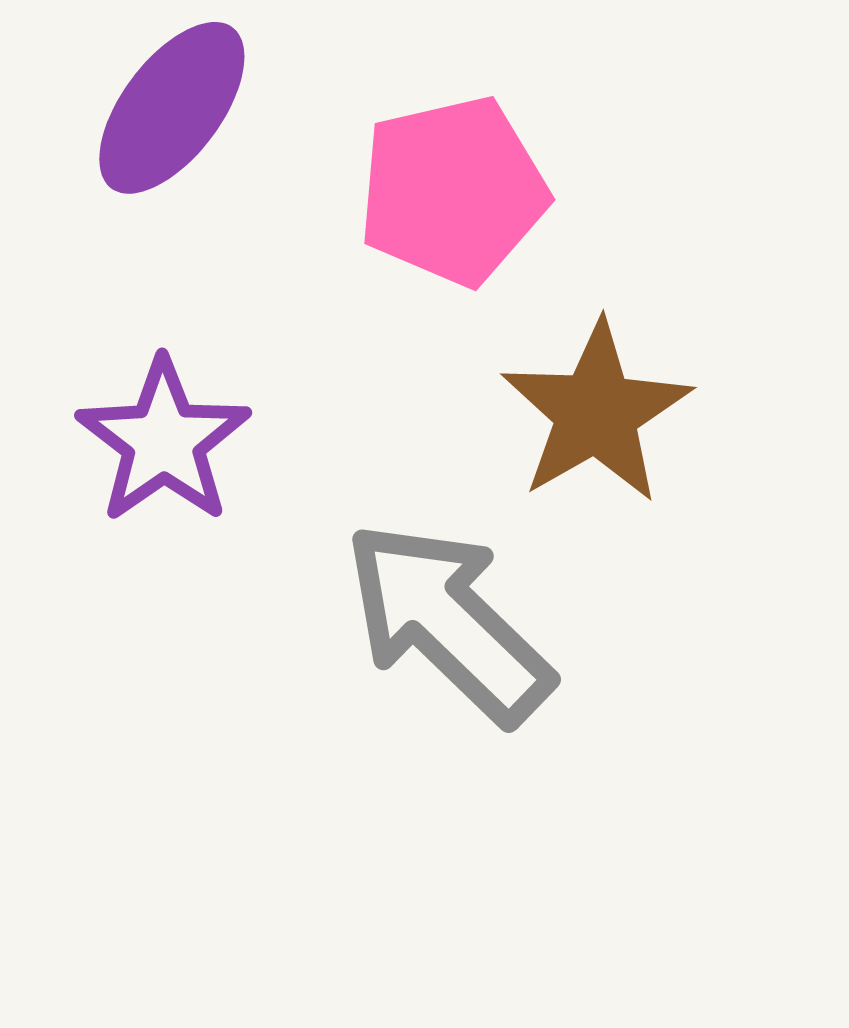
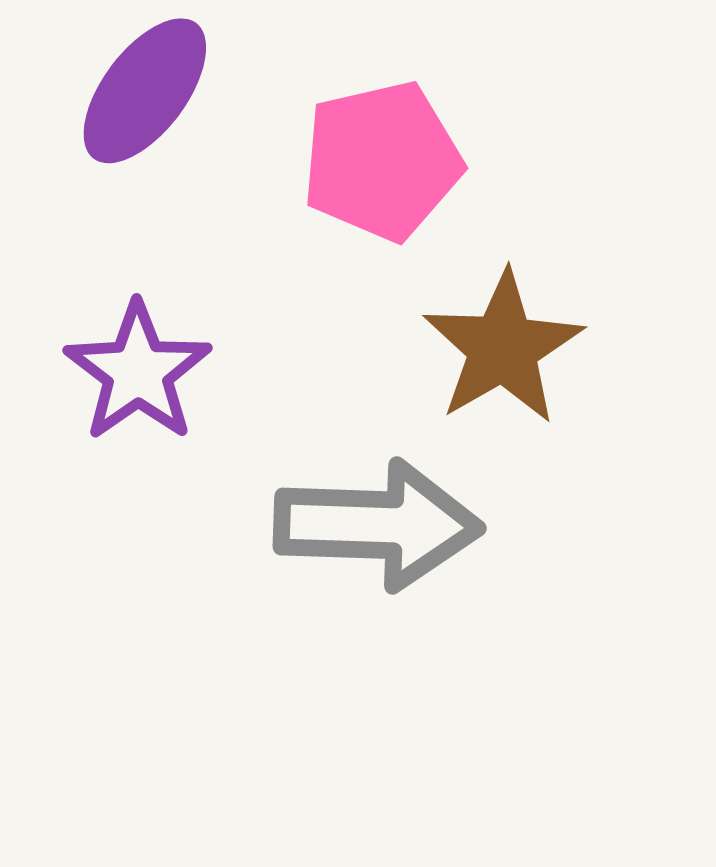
gray arrow: (448, 622) -> (378, 525), turned 138

